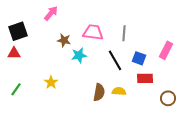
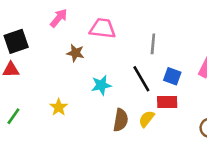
pink trapezoid: (93, 32) -> (103, 28), moved
cyan star: (79, 55) -> (101, 85), moved
red rectangle: (145, 78) -> (167, 102), moved
yellow semicircle: (119, 91) -> (146, 119), turned -56

